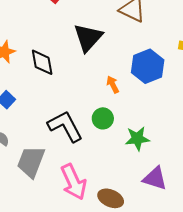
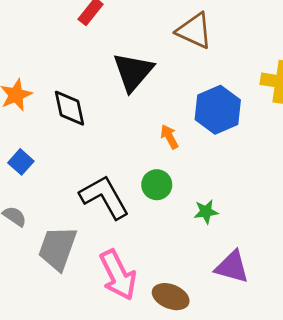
green star: (137, 139) -> (206, 212), size x0.7

